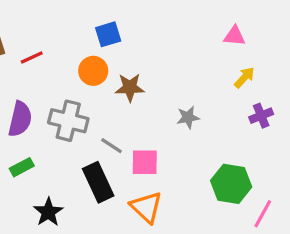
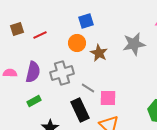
brown star: (130, 87) -> (99, 53), turned 30
gray star: (188, 117) -> (134, 44), moved, size x1.6
gray cross: (68, 121) -> (62, 73), turned -30

